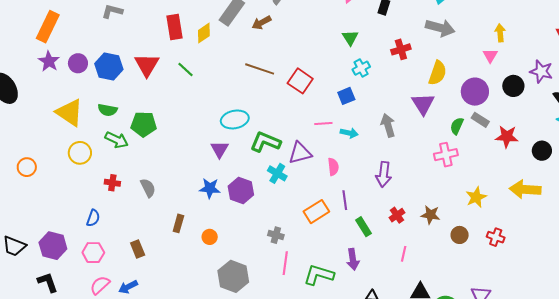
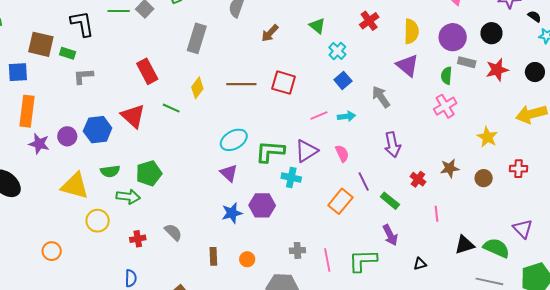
brown arrow: (261, 23) -> (270, 33), moved
yellow diamond: (204, 33) -> (197, 88), moved
black circle: (513, 86) -> (491, 33), moved
blue square: (346, 96) -> (343, 80), moved
gray cross: (276, 235) -> (297, 250), moved

